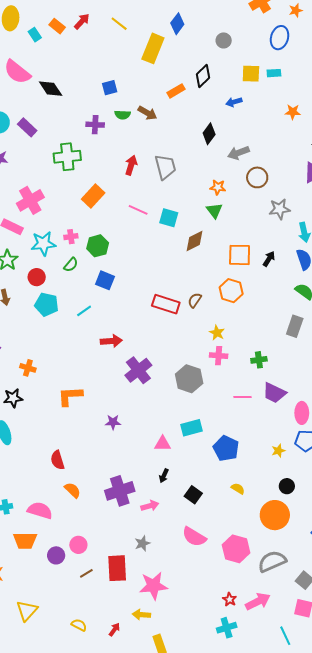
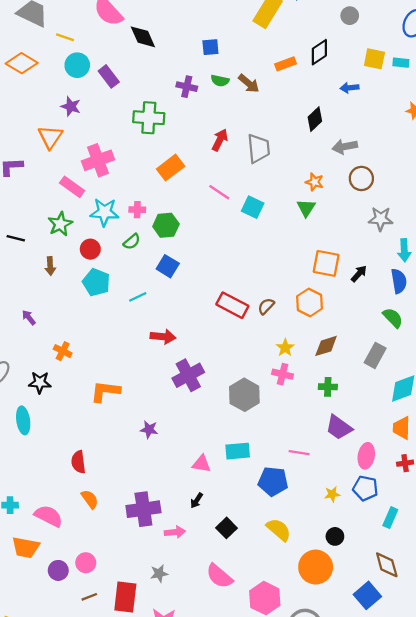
brown diamond: (195, 241) -> (326, 346), moved
pink line: (243, 397) -> (299, 453), moved
blue pentagon: (226, 448) -> (273, 481), turned -30
yellow semicircle: (238, 489) -> (279, 530), size x1.6

